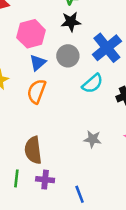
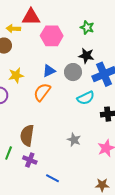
black star: (71, 22) -> (86, 56), moved
pink hexagon: (31, 34) -> (52, 36), moved
blue line: (80, 194) -> (53, 178), turned -56

